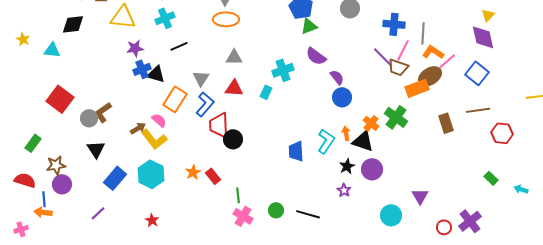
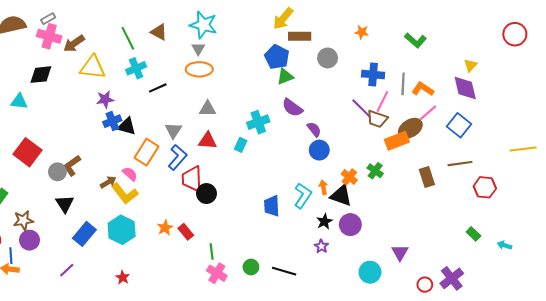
black line: (179, 46) -> (158, 88), moved
orange L-shape: (433, 52) -> (423, 89), moved
green cross: (396, 117) -> (375, 171), size x0.7

